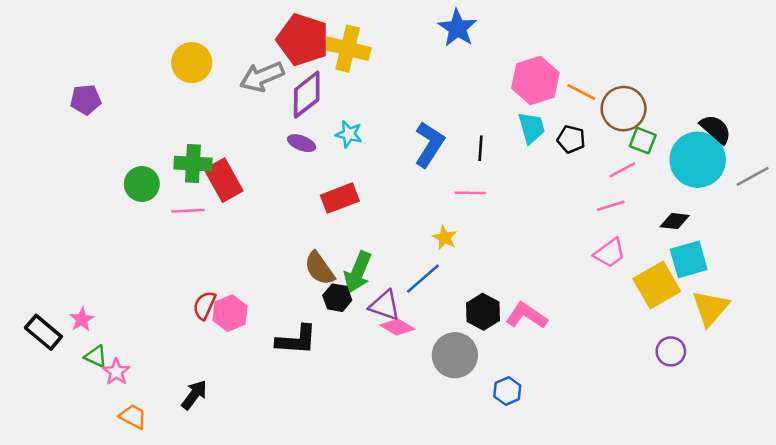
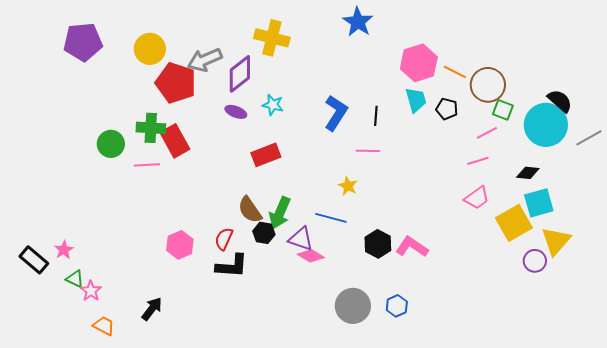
red pentagon: (303, 40) -> (176, 83), moved
purple pentagon: (86, 100) -> (83, 42), moved, size x1.6
blue line: (423, 279) -> (331, 218), turned 56
red semicircle: (204, 305) -> (224, 239), moved
purple circle: (671, 351) -> (535, 261), moved
gray circle: (455, 355) -> (353, 306), moved

